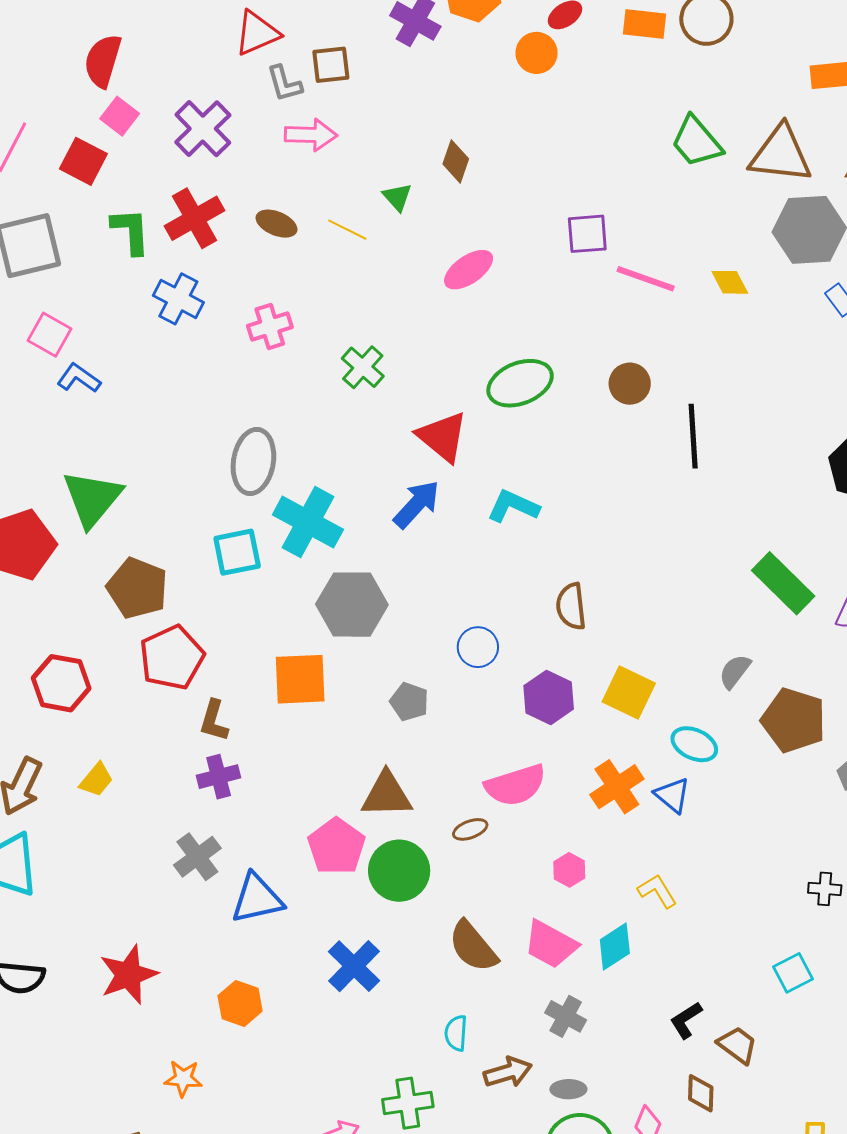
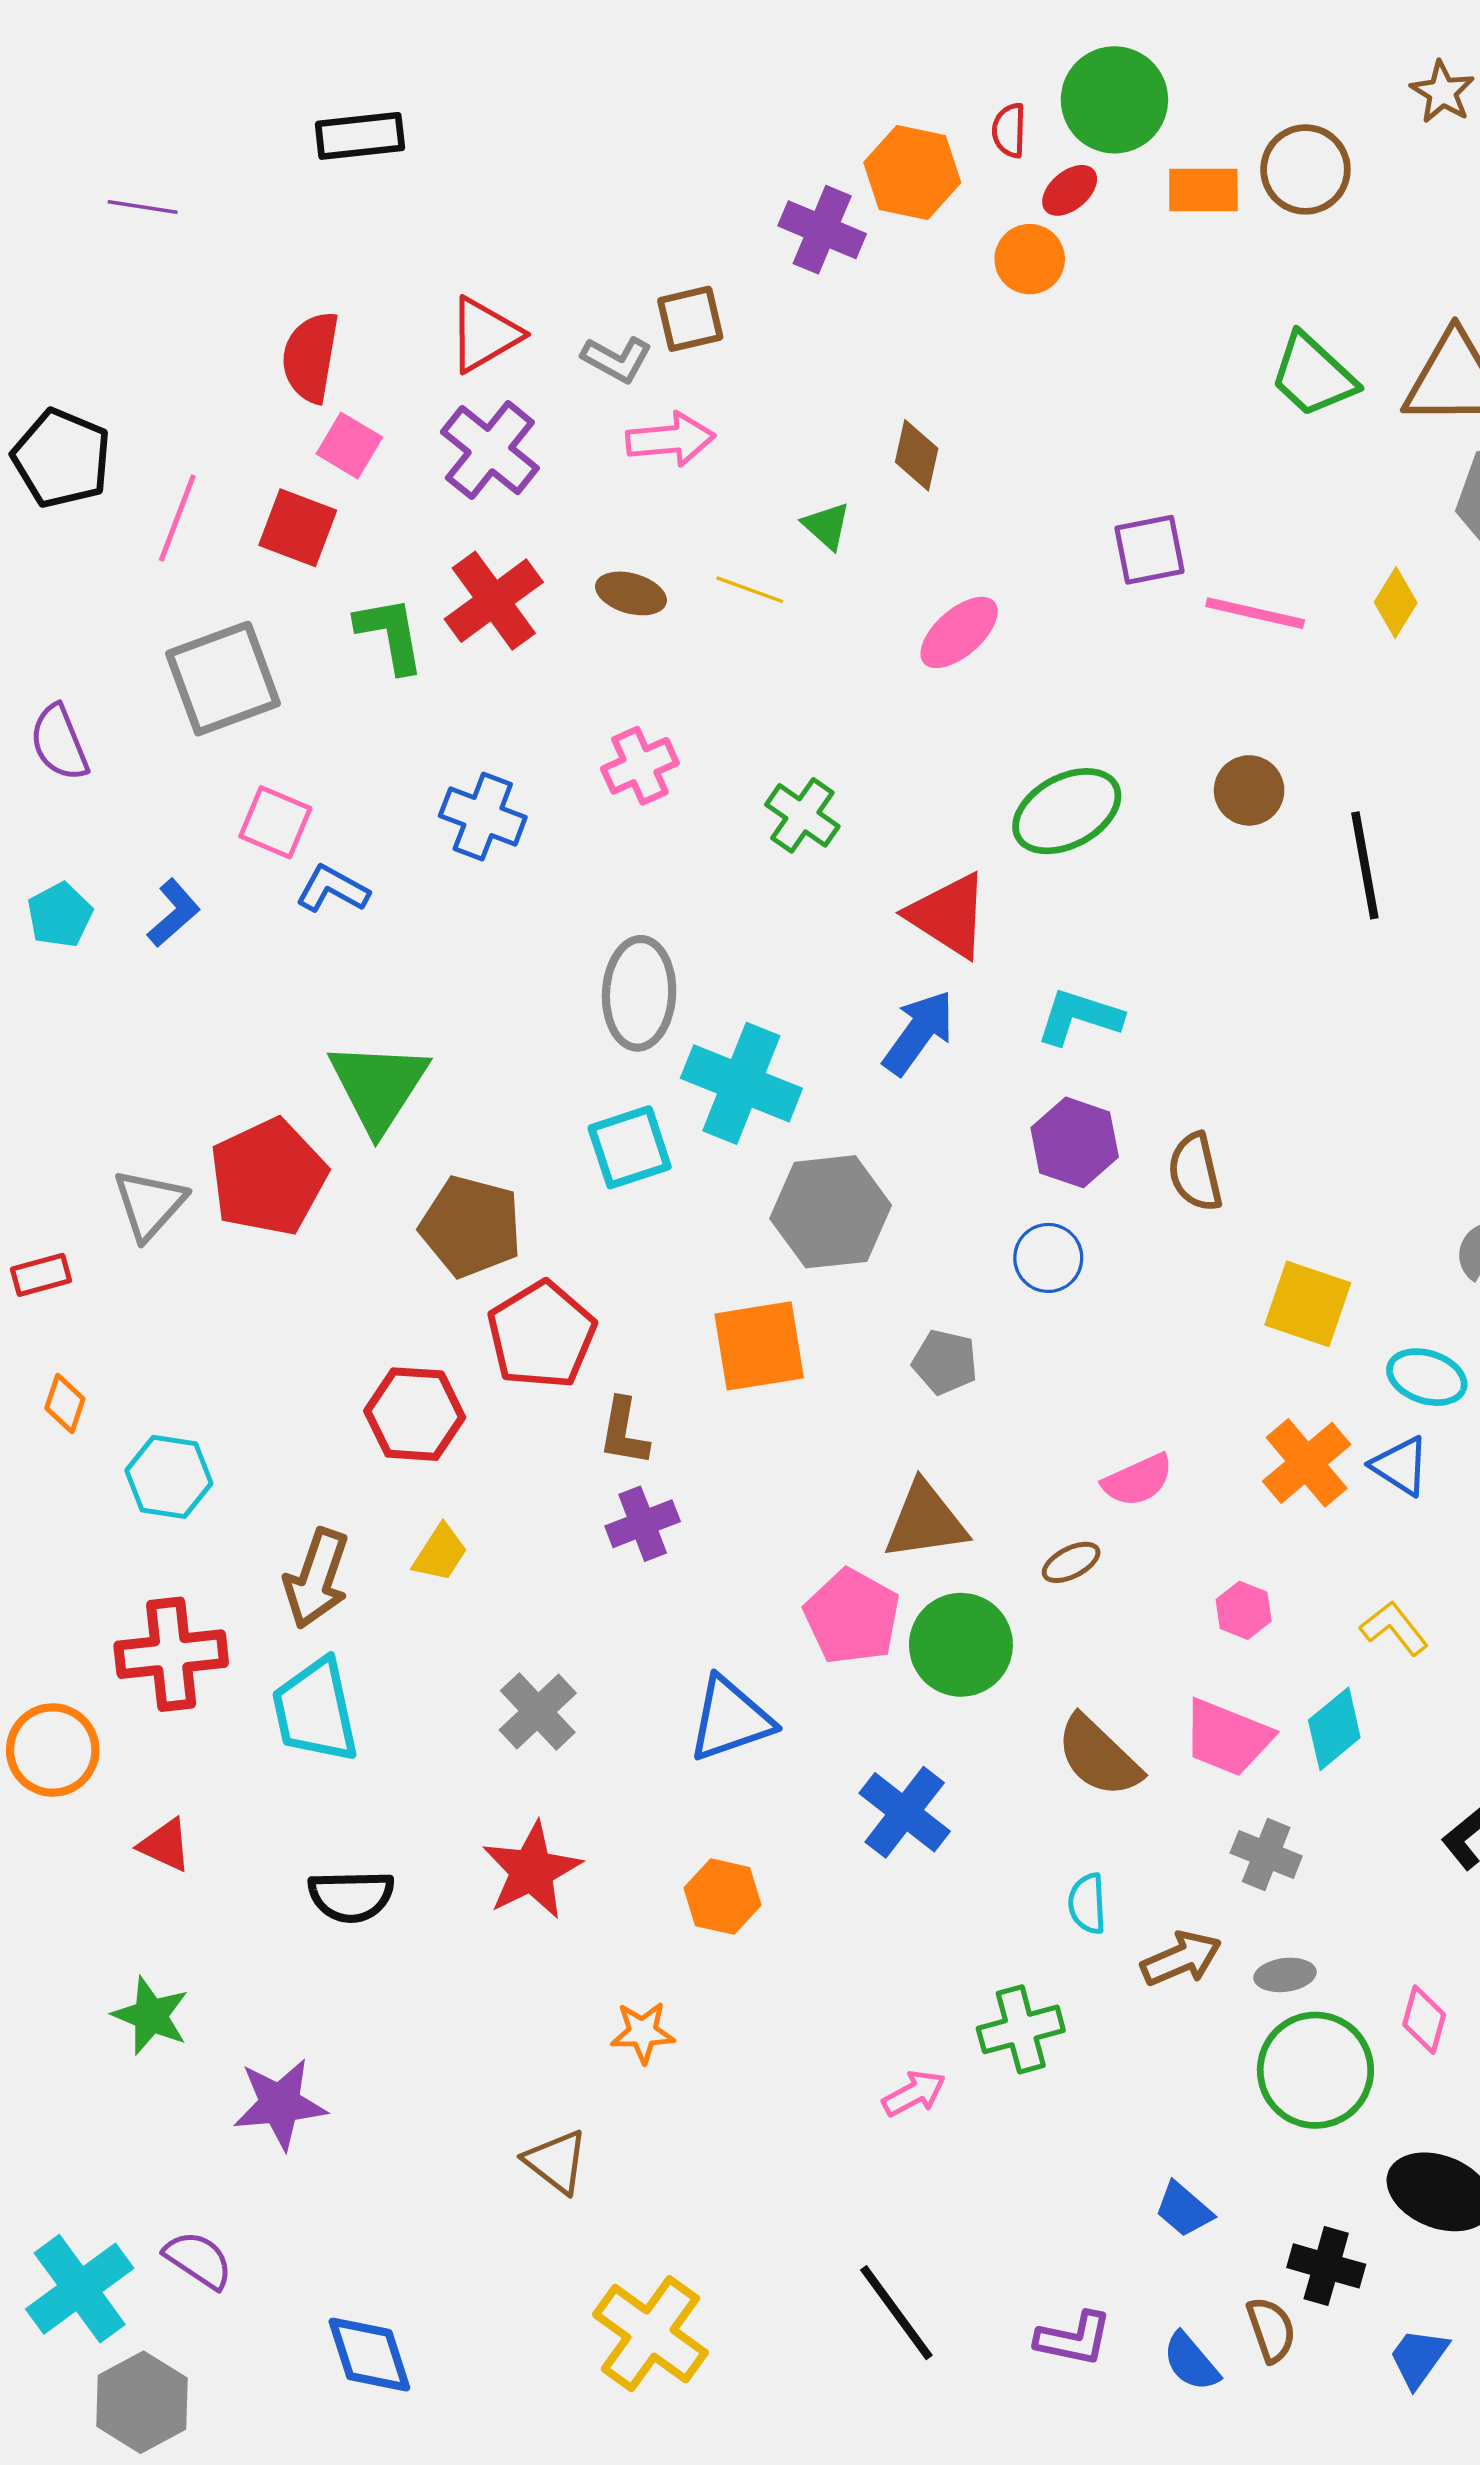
red triangle: (257, 33) -> (484, 335), moved
gray L-shape: (284, 84) -> (617, 359), turned -39
yellow diamond: (730, 282) -> (1396, 603), turned 66
blue cross: (178, 299) -> (483, 817), moved
red hexagon: (61, 683) -> (415, 1414), moved
purple hexagon: (549, 697) -> (1075, 1142), moved
pink semicircle: (515, 785) -> (1138, 1480), size x0.7
gray cross: (197, 857) -> (538, 1711), moved

